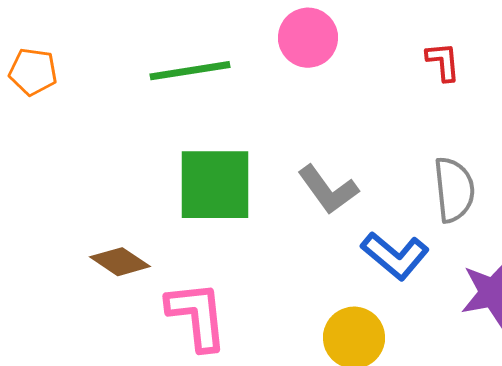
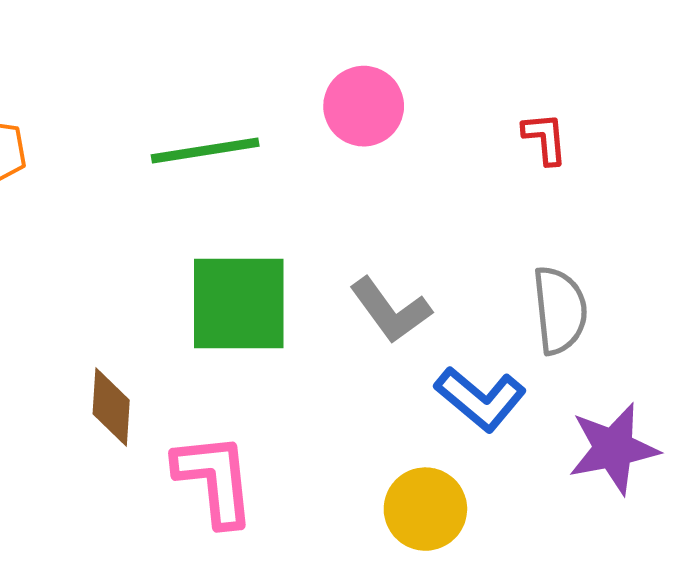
brown diamond: (120, 262) -> (111, 407), turned 60

